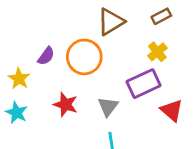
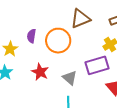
purple semicircle: (46, 56) -> (31, 36), turned 144
gray triangle: (108, 107) -> (70, 78), turned -35

